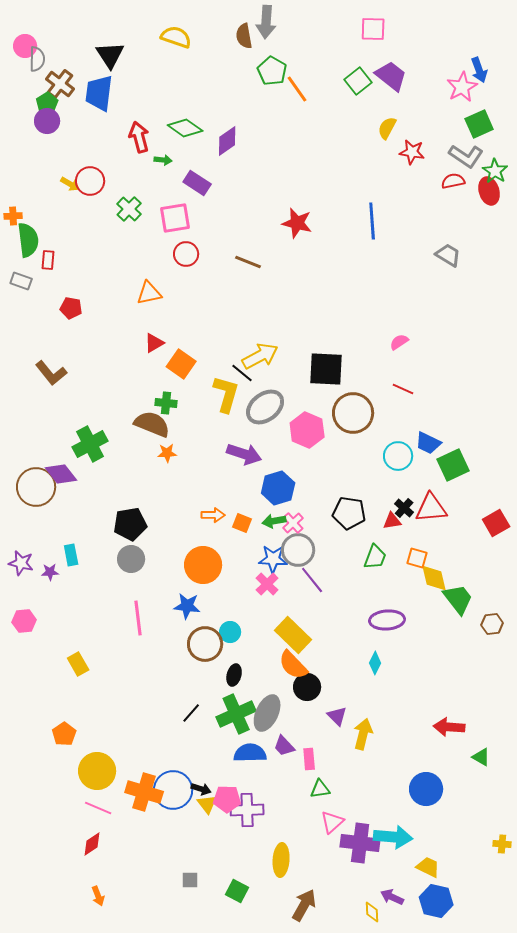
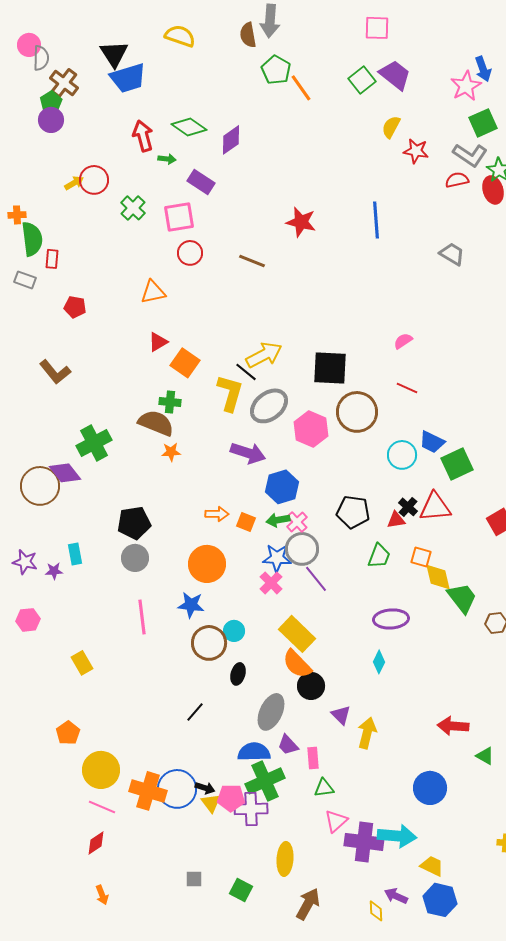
blue trapezoid: (99, 93) -> (128, 78), moved, turned -114
yellow arrow: (70, 184) -> (74, 183), turned -60
green cross: (236, 714) -> (265, 781), moved

